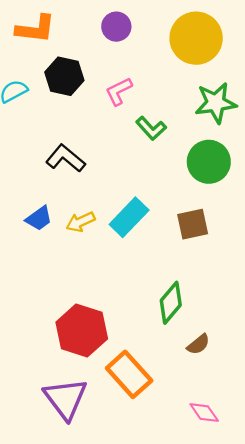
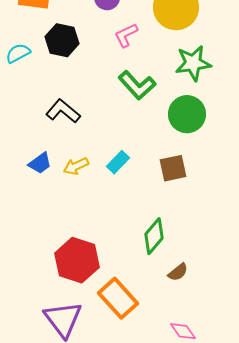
pink L-shape: (119, 91) -> (126, 35), moved
green L-shape: (151, 128) -> (137, 85), size x1.4
cyan rectangle: (129, 217) -> (118, 162), size x0.7

